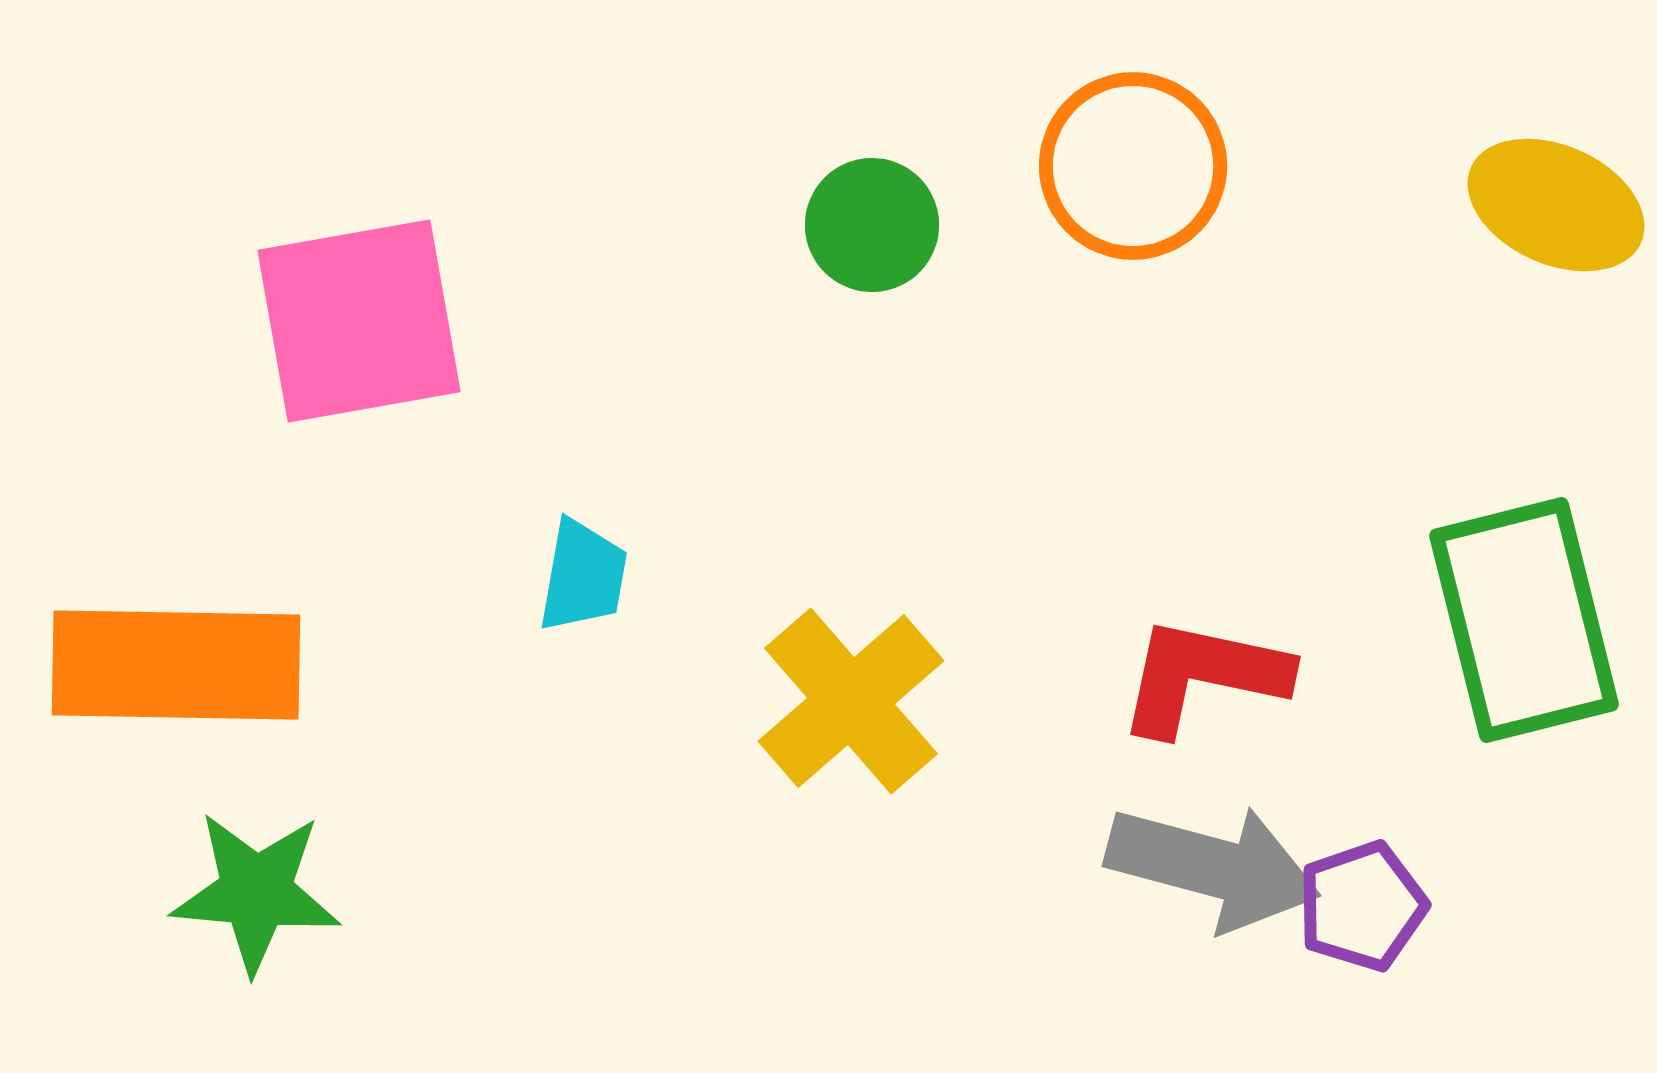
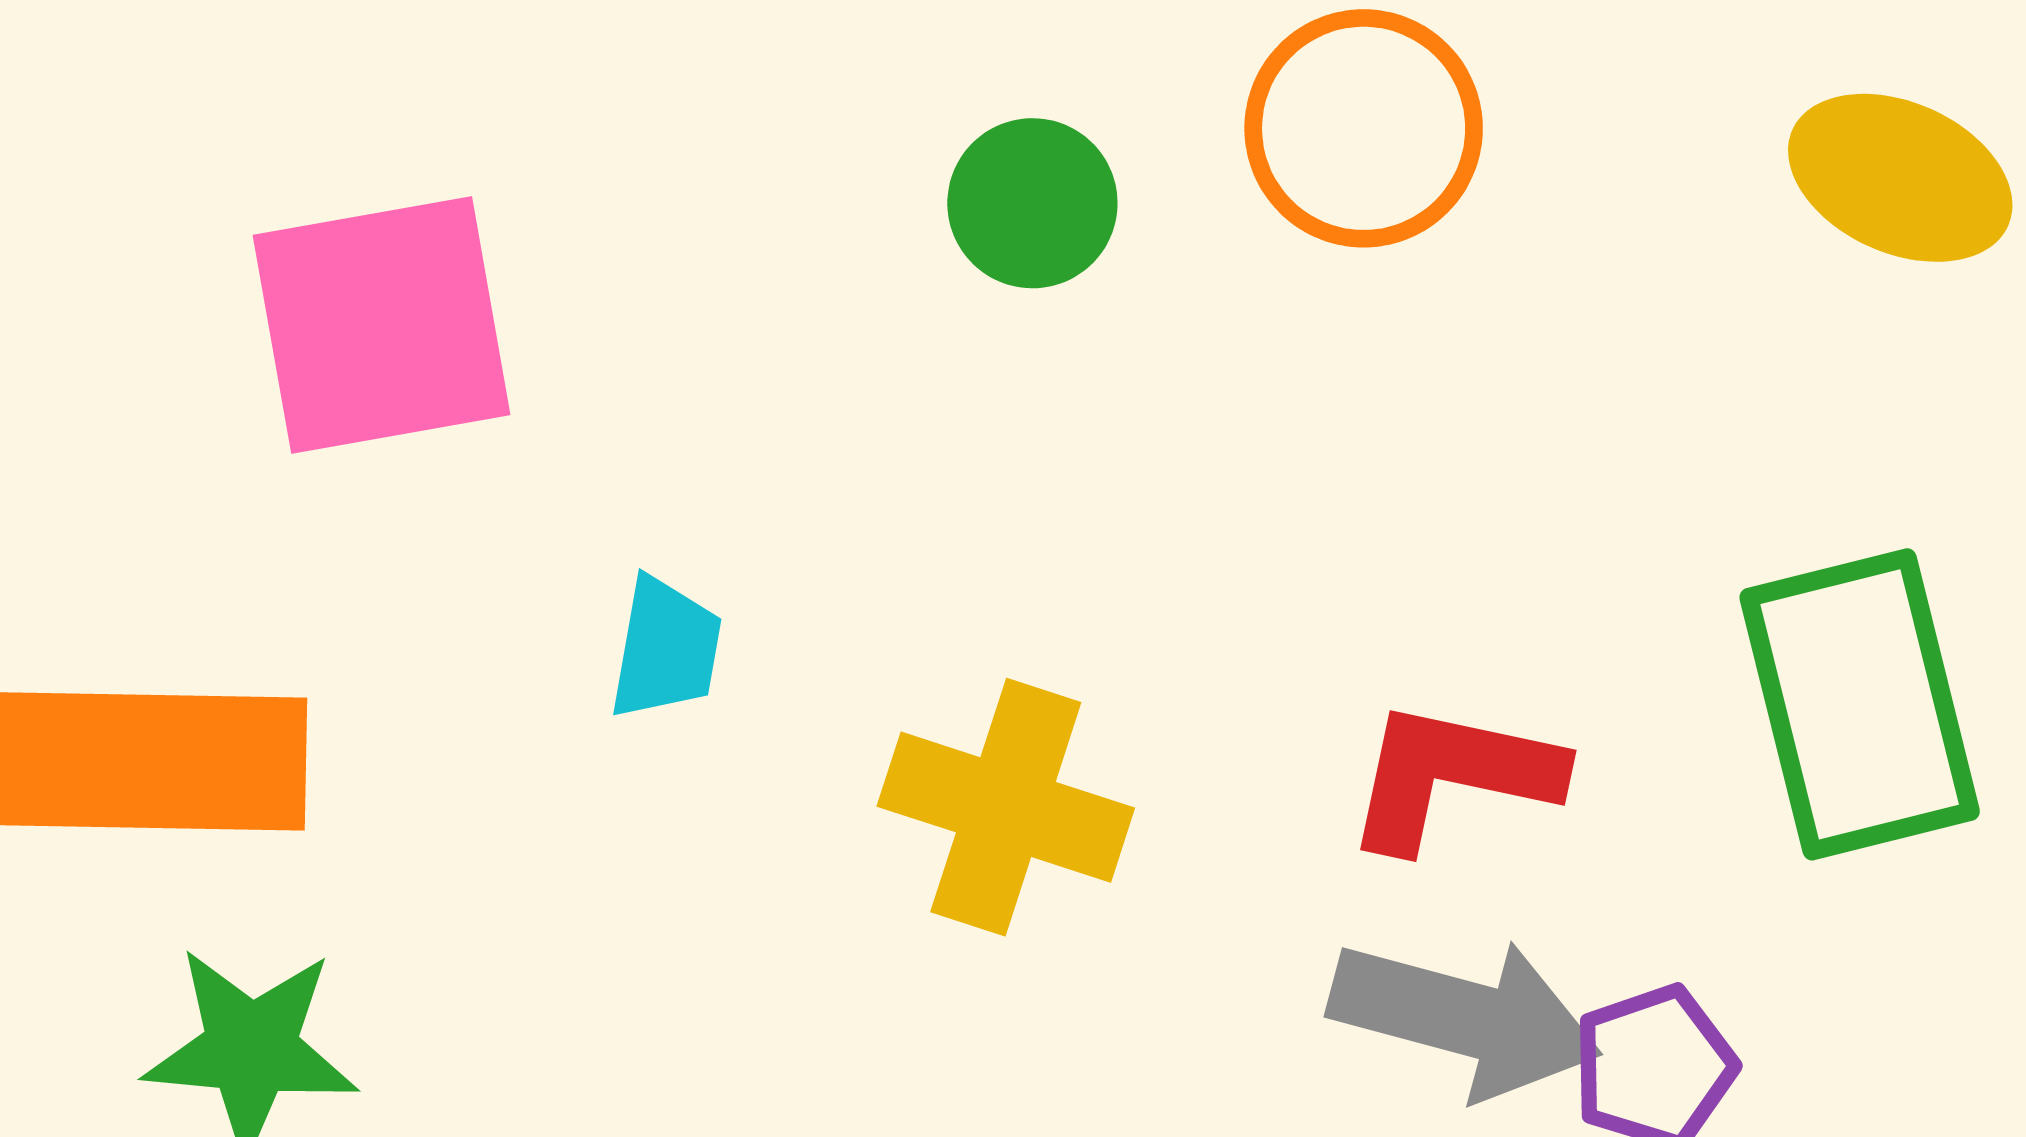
yellow cross: (851, 701) -> (1006, 807), turned -31

